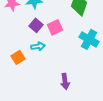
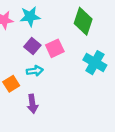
purple arrow: (65, 81) -> (32, 104), moved

